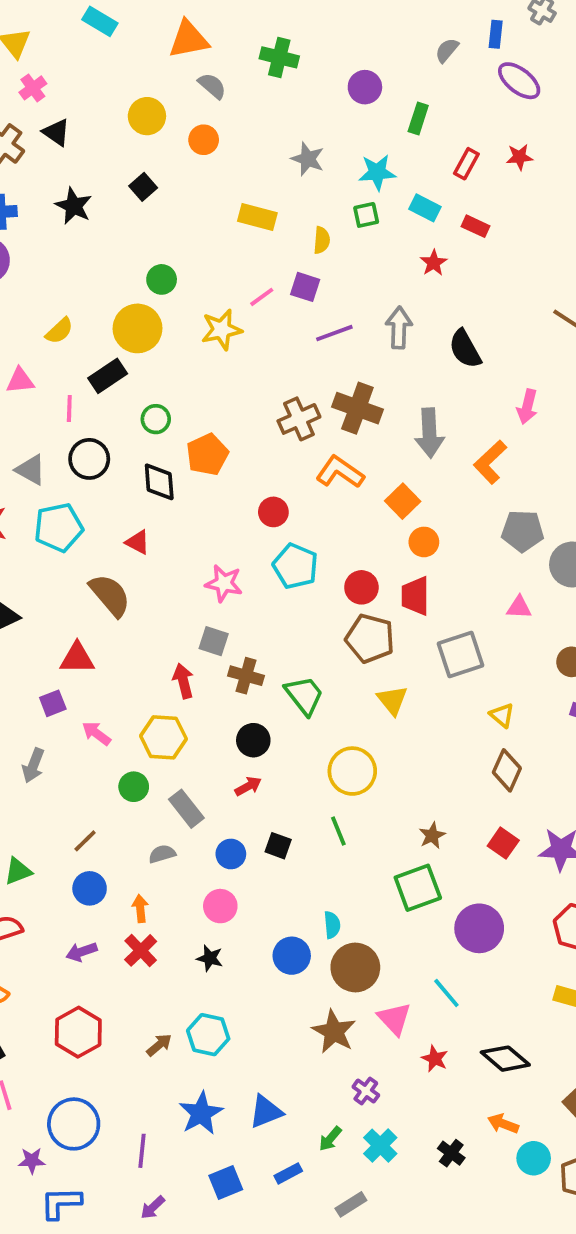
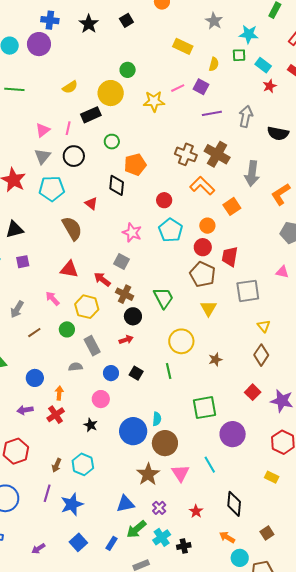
cyan rectangle: (425, 208) -> (263, 65), moved
black semicircle: (465, 349) -> (278, 133), turned -60
pink triangle: (20, 381) -> (43, 130), moved, turned -42
brown cross: (299, 419) -> (186, 154), turned 35
gray triangle: (31, 470) -> (43, 156), turned 30
black diamond: (159, 482) -> (117, 185), moved
orange circle: (424, 542) -> (207, 226), moved
red triangle: (77, 658) -> (69, 269), moved
brown cross: (246, 676) -> (125, 294), moved
red arrow: (183, 681) -> (102, 279), turned -48
purple square: (53, 703) -> (23, 262), moved
brown star: (432, 835) -> (215, 360), moved
brown line: (85, 841) -> (34, 333), moved
blue circle: (292, 956) -> (133, 431), size x1.4
brown arrow: (159, 1045) -> (57, 465), turned 144
red star: (435, 1059) -> (196, 511), moved
black diamond: (505, 1059) -> (234, 504), turned 45
blue triangle: (266, 1112) -> (125, 504), moved
green arrow: (330, 1139) -> (136, 529), size x1.5
purple line: (142, 1151) -> (47, 493), moved
black cross: (451, 1153) -> (184, 546), moved, turned 32
blue rectangle: (288, 1173) -> (112, 543), turned -40
blue square: (226, 1183) -> (78, 542), turned -30

